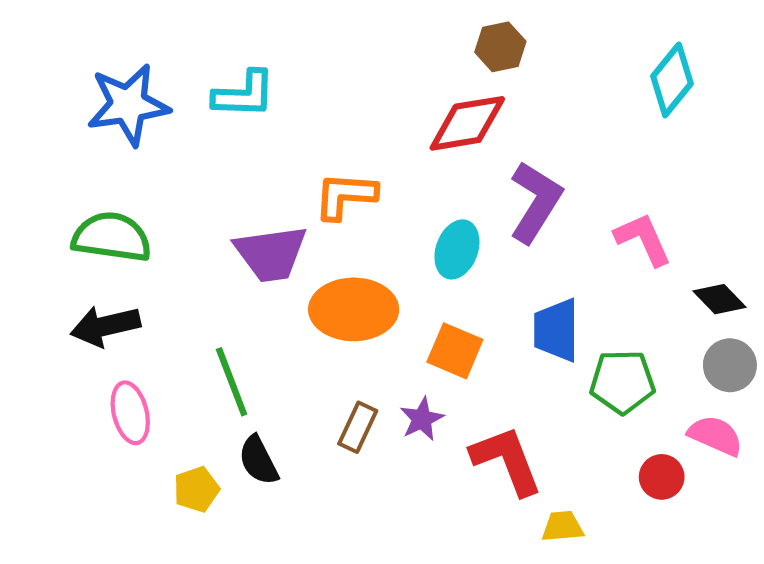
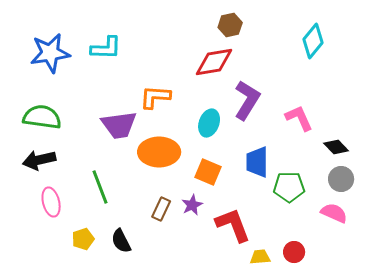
black semicircle: (258, 460) -> (121, 241), moved
red circle: (662, 477) -> (294, 252), moved

